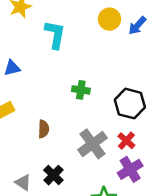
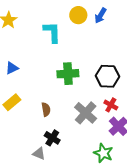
cyan L-shape: (55, 35) -> (52, 32), moved
green cross: (81, 90) -> (68, 74), size x1.5
black cross: (53, 175) -> (52, 138), moved

